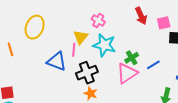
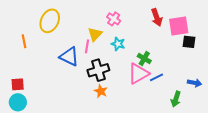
pink square: (164, 23) -> (179, 26), size x1.5
cyan star: (104, 45) -> (118, 44), size x0.6
green cross: (132, 58) -> (144, 59), turned -32
blue line: (153, 65) -> (157, 77), moved

